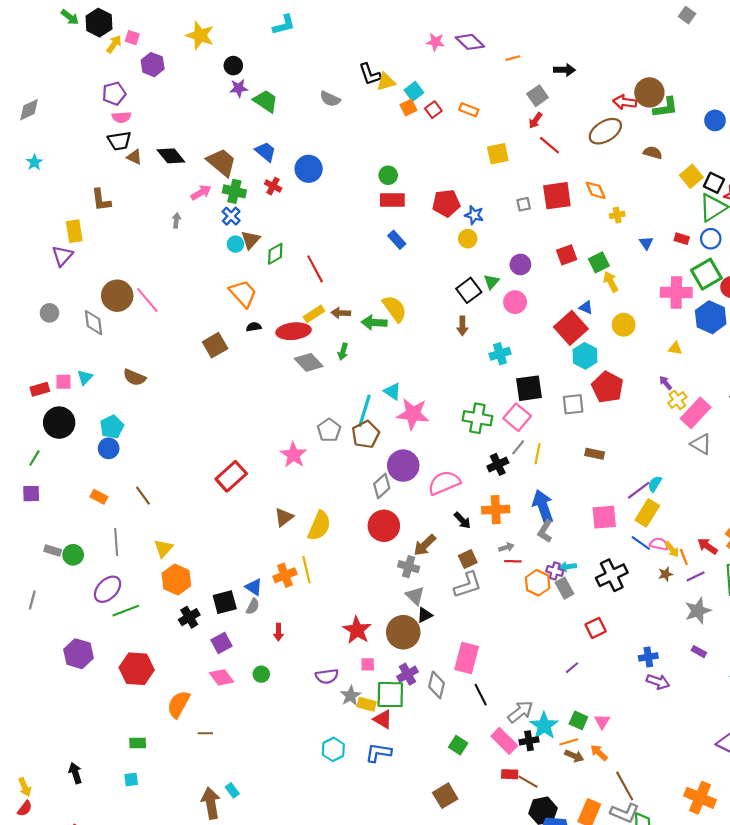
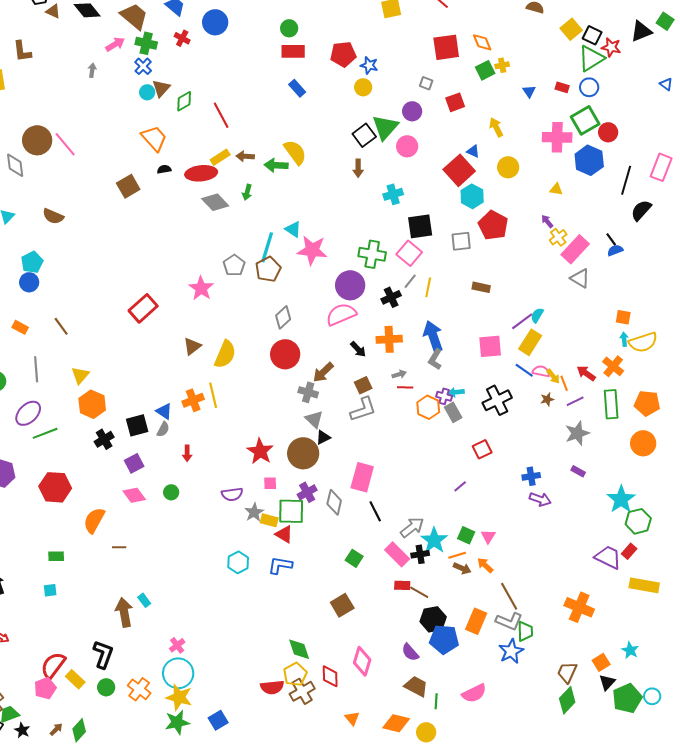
gray square: (524, 204) -> (426, 83), moved, turned 32
green square: (599, 262) -> (485, 70), moved
green triangle: (491, 282) -> (385, 127), size x1.8
purple circle: (403, 466) -> (350, 285), moved

